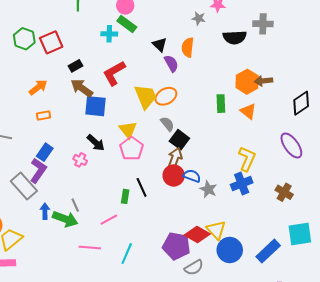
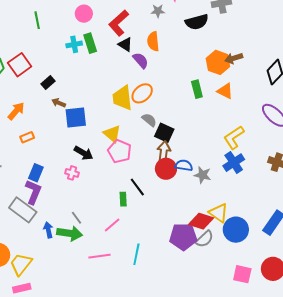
green rectangle: (127, 24) -> (90, 43), moved, turned 48
red L-shape: (114, 73) -> (119, 23), moved
brown arrow: (82, 88) -> (59, 103), size x0.6
yellow trapezoid: (146, 97) -> (122, 98), turned -152
yellow L-shape: (247, 159) -> (234, 137), turned -135
gray semicircle: (194, 268) -> (204, 239), moved

